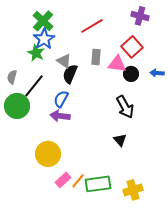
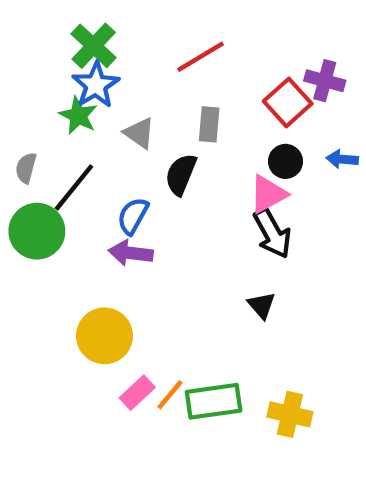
purple cross: (140, 16) -> (325, 81), moved
pink triangle: (117, 64) -> (268, 194), moved, turned -36
black semicircle: (70, 74) -> (181, 174), moved
yellow cross: (133, 190) -> (290, 414), turned 30

